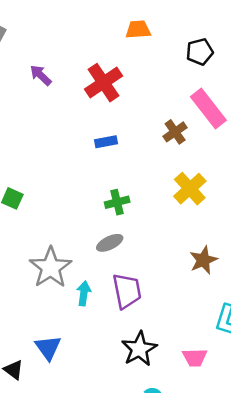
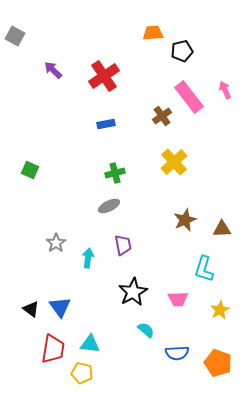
orange trapezoid: (138, 30) -> (153, 33), moved
gray star: (51, 268) -> (56, 243), moved, size x0.6
purple trapezoid: (127, 291) -> (123, 245), size x0.7
cyan arrow: (84, 293) -> (88, 258), moved
blue triangle: (48, 348) -> (60, 307), moved

